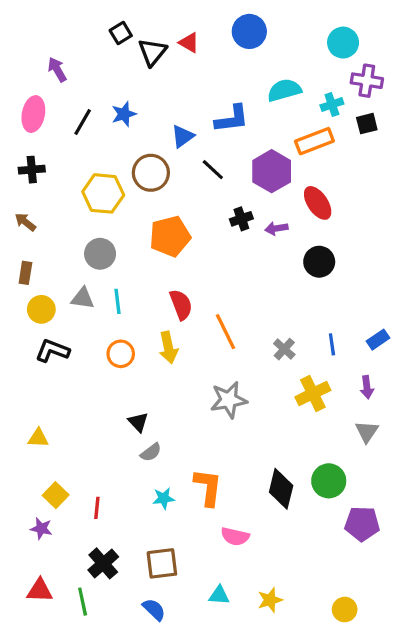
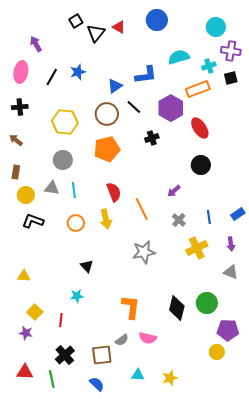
brown circle: (151, 173) -> (107, 114), moved
purple arrow: (276, 228) -> (174, 191), moved, turned -32
gray triangle: (367, 432) -> (231, 272), turned -42
gray semicircle: (151, 452) -> (122, 340), moved
cyan star: (164, 498) -> (77, 296), moved
yellow circle: (345, 610) -> (217, 352), moved

